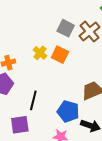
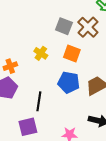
orange square: (60, 55) -> (72, 54), moved
blue pentagon: (68, 111) -> (69, 82), moved

